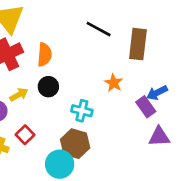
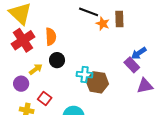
brown rectangle: (138, 44) -> (119, 19), size x0.7
orange star: (114, 83) -> (103, 24), moved
brown hexagon: (75, 144) -> (97, 82), moved

